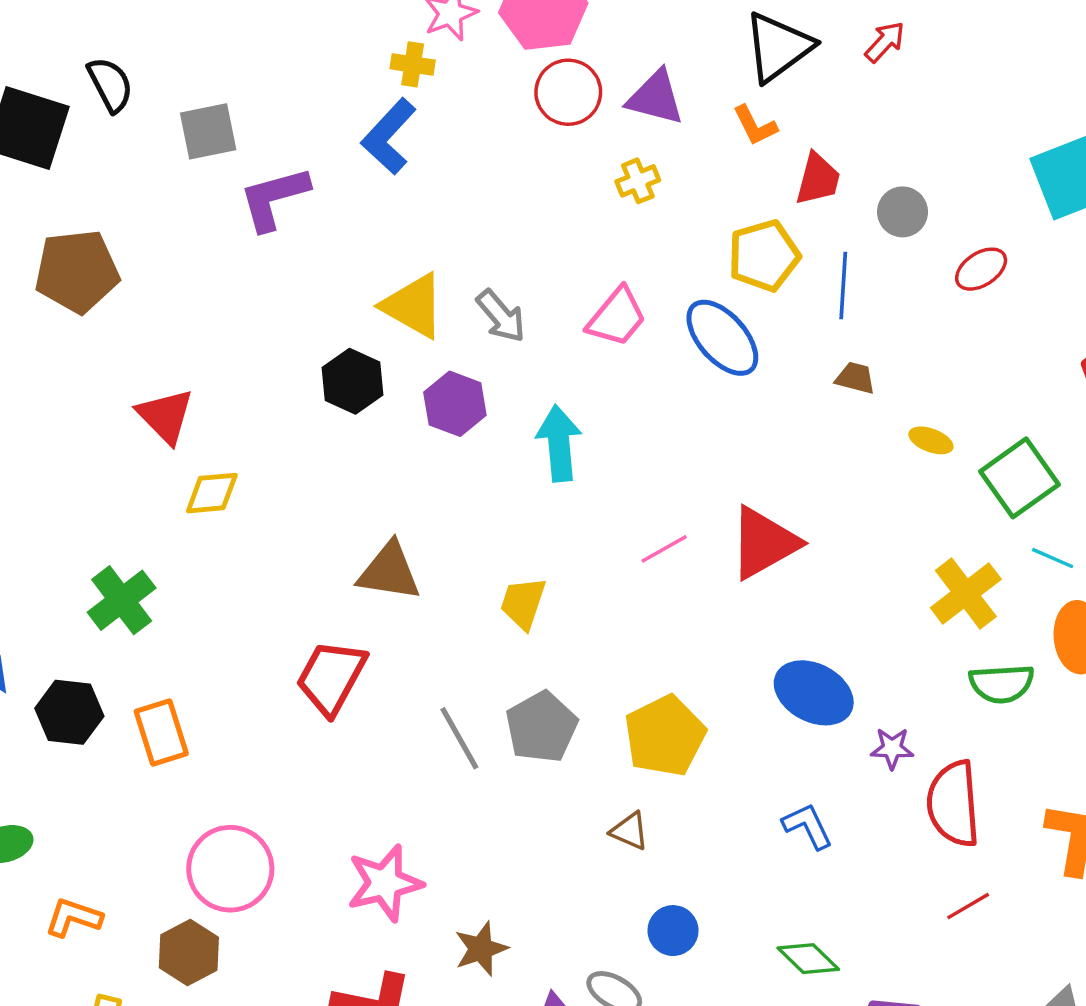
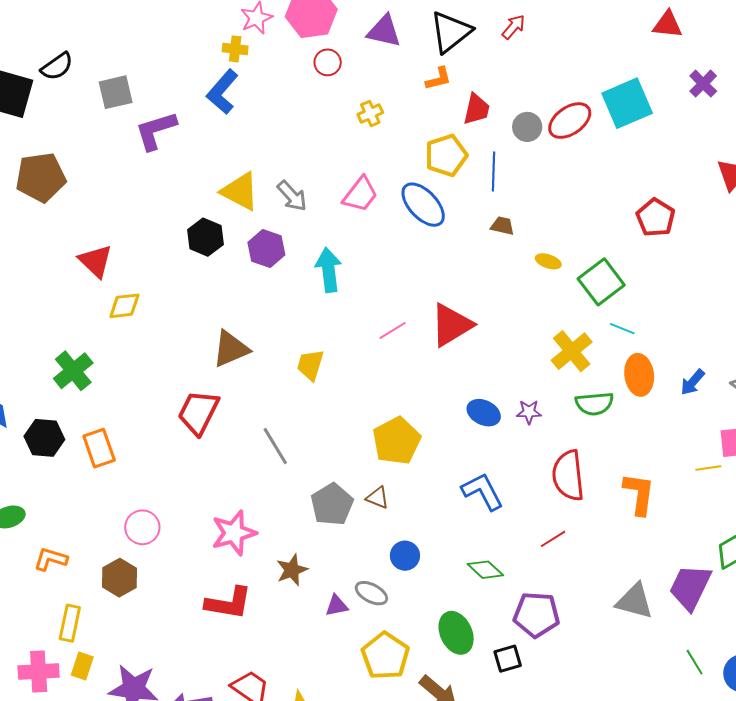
black semicircle: (110, 85) -> (57, 66), turned 84
red circle: (568, 92) -> (328, 62), size x0.7
purple triangle: (655, 98) -> (384, 31), moved
orange L-shape: (755, 126) -> (438, 79), turned -76
red ellipse: (981, 269) -> (570, 121), moved, size x1.4
brown triangle: (389, 572) -> (231, 349), turned -30
blue ellipse: (814, 693) -> (484, 413), size x0.7
gray pentagon: (542, 727) -> (332, 504), moved
purple star: (892, 748) -> (529, 412), moved
blue L-shape: (808, 826) -> (483, 491), size x1.4
pink circle: (230, 869) -> (142, 527), size x0.7
red line: (968, 906) -> (553, 539), moved

